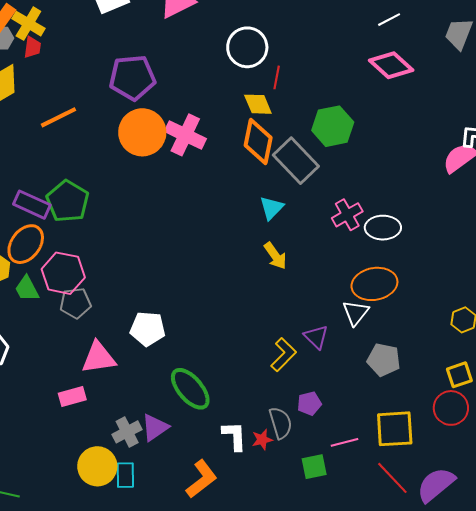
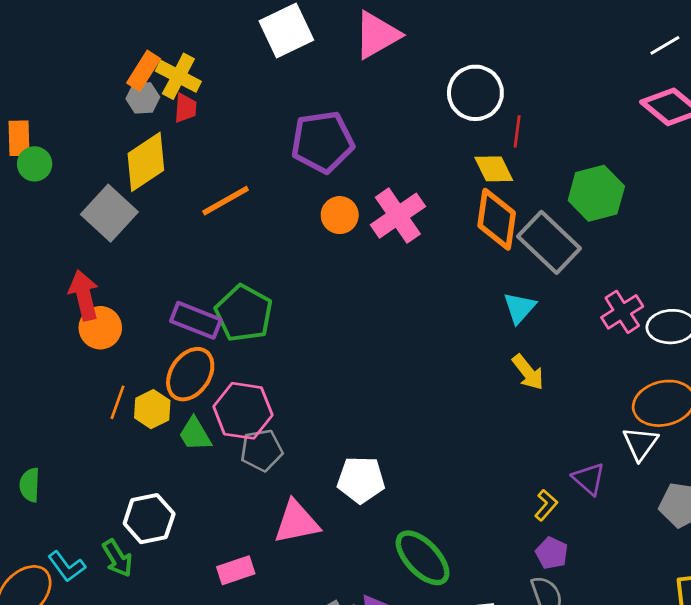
orange circle: (142, 132) -> (340, 215), size x0.6
pink cross: (185, 135) -> (398, 216), turned 33
yellow L-shape: (283, 355) -> (546, 505), size x0.7
pink rectangle: (72, 396) -> (236, 570), moved
purple pentagon: (309, 403) -> (552, 553), moved, turned -30

